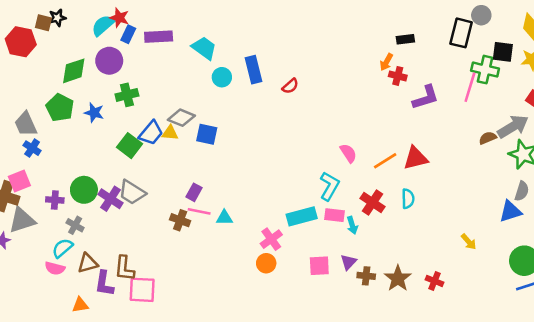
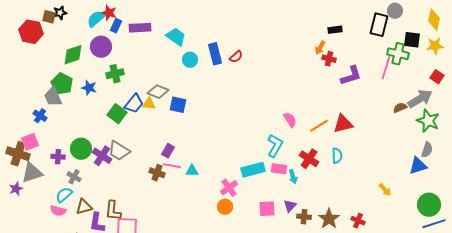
red semicircle: (290, 86) -> (236, 57), moved
gray trapezoid: (26, 124) -> (53, 97), moved

